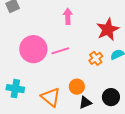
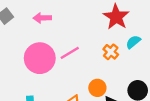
pink arrow: (68, 16) -> (42, 18), moved, turned -77

